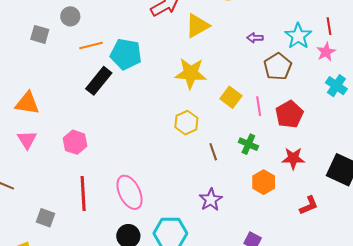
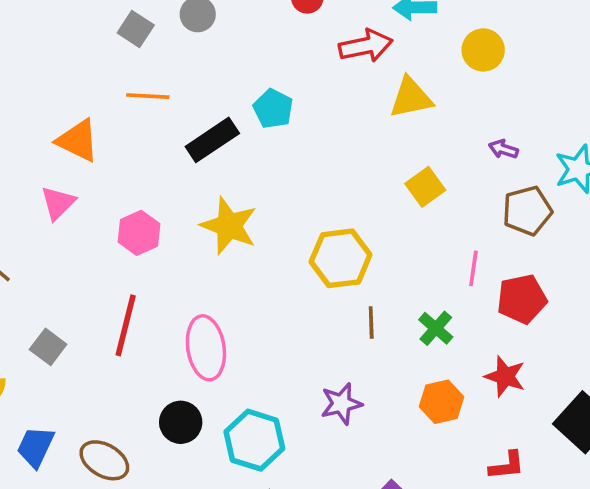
orange line: (91, 46) -> (148, 96), moved
cyan pentagon: (126, 54) -> (273, 109), size x0.7
yellow star: (191, 73) -> (229, 226), moved
yellow square: (231, 97) -> (425, 187), moved
yellow hexagon: (186, 123) -> (341, 258), size x1.4

